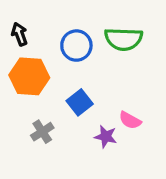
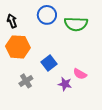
blue circle: (76, 46) -> (47, 15), moved

